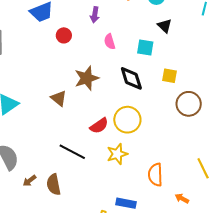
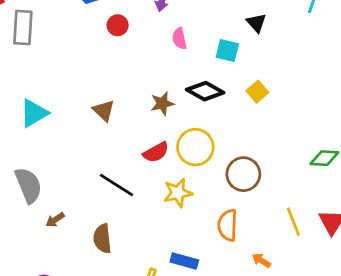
yellow square: (169, 76) -> (257, 92), turned 35
brown star: (87, 78) -> (162, 104), moved, size x0.7
black diamond: (131, 78) -> (205, 91), turned -48
brown circle: (189, 104) -> (243, 174), moved
brown semicircle: (54, 185) -> (102, 239), moved

